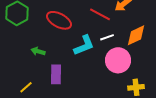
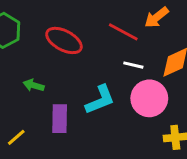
white line: (107, 37) -> (133, 65), turned 32
cyan L-shape: (84, 45) -> (100, 100), moved

